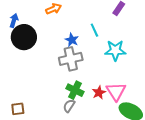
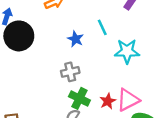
gray cross: (71, 59) -> (70, 72), moved, size x0.7
pink triangle: (116, 91) -> (128, 100), turned 35

